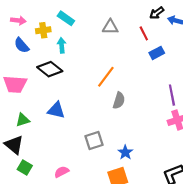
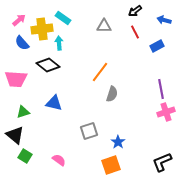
black arrow: (157, 13) -> (135, 11), moved
pink arrow: (18, 20) -> (19, 20), turned -48
yellow cross: (43, 30) -> (42, 29), size x1.5
blue rectangle: (157, 53) -> (157, 46), moved
pink semicircle: (62, 172) -> (59, 160), turned 64

